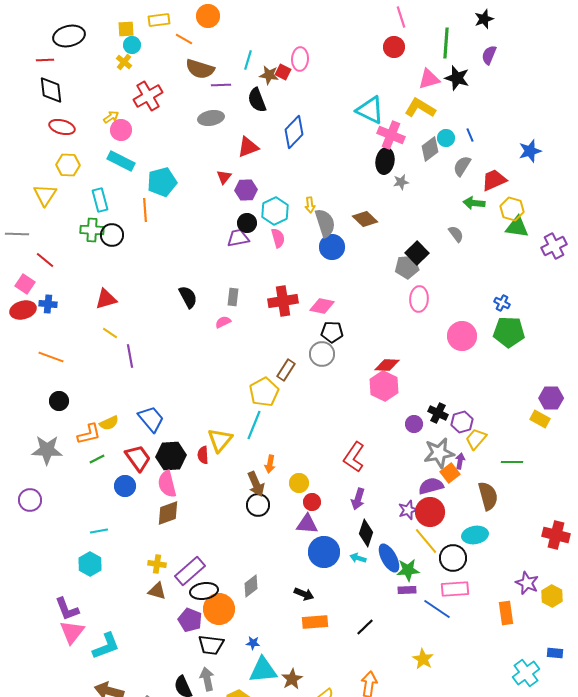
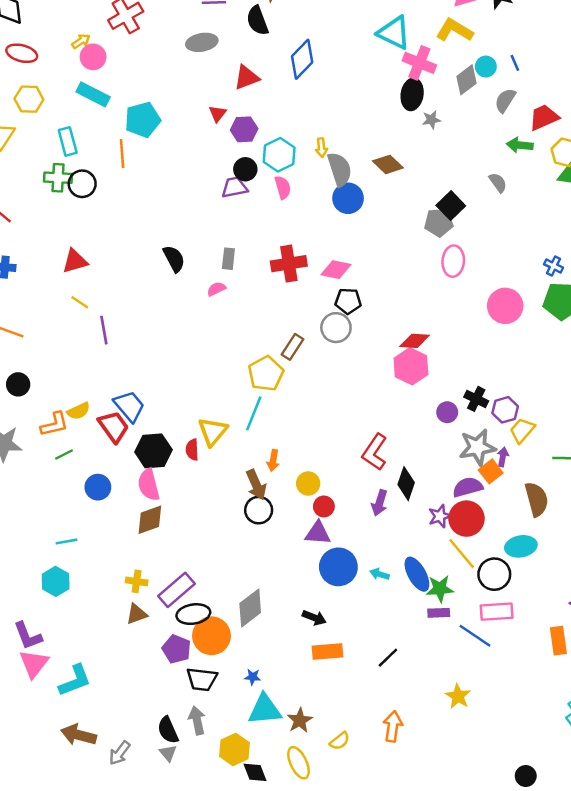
red trapezoid: (138, 458) -> (114, 427), moved
black diamond: (366, 533) -> (406, 484), moved
gray diamond: (251, 586) -> (250, 608), size x1.4
brown triangle: (157, 591) -> (137, 614), turned -36

